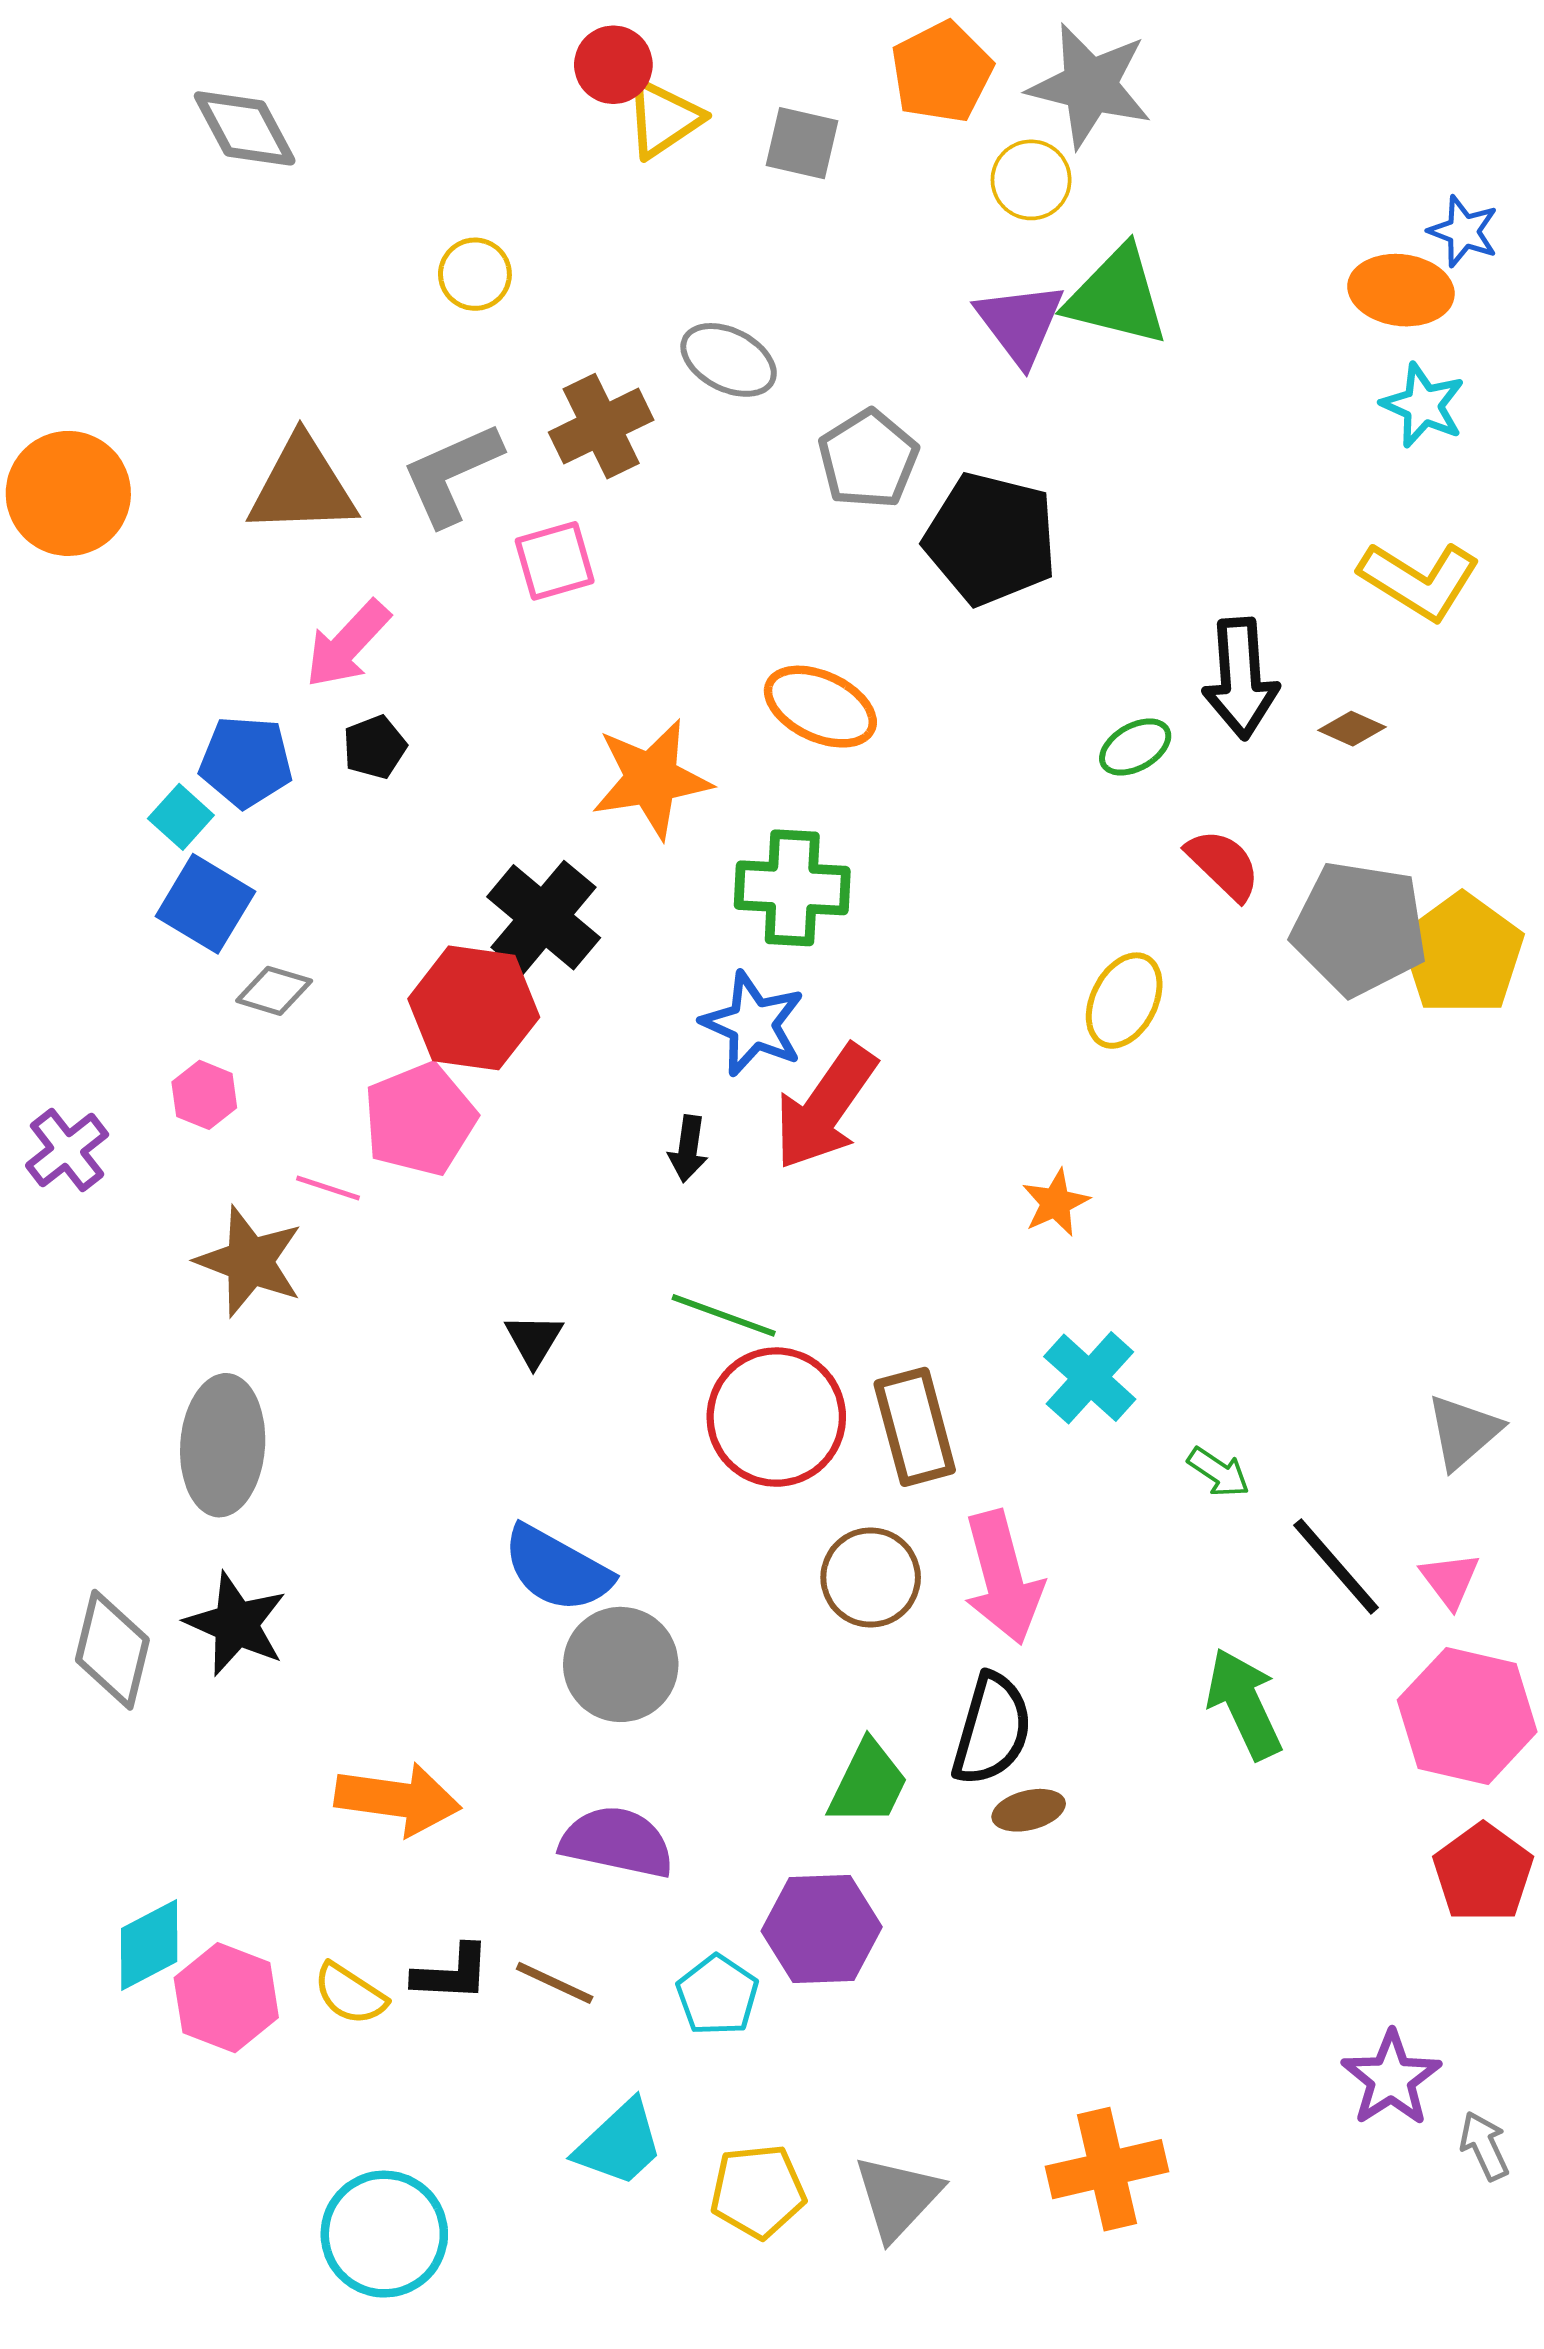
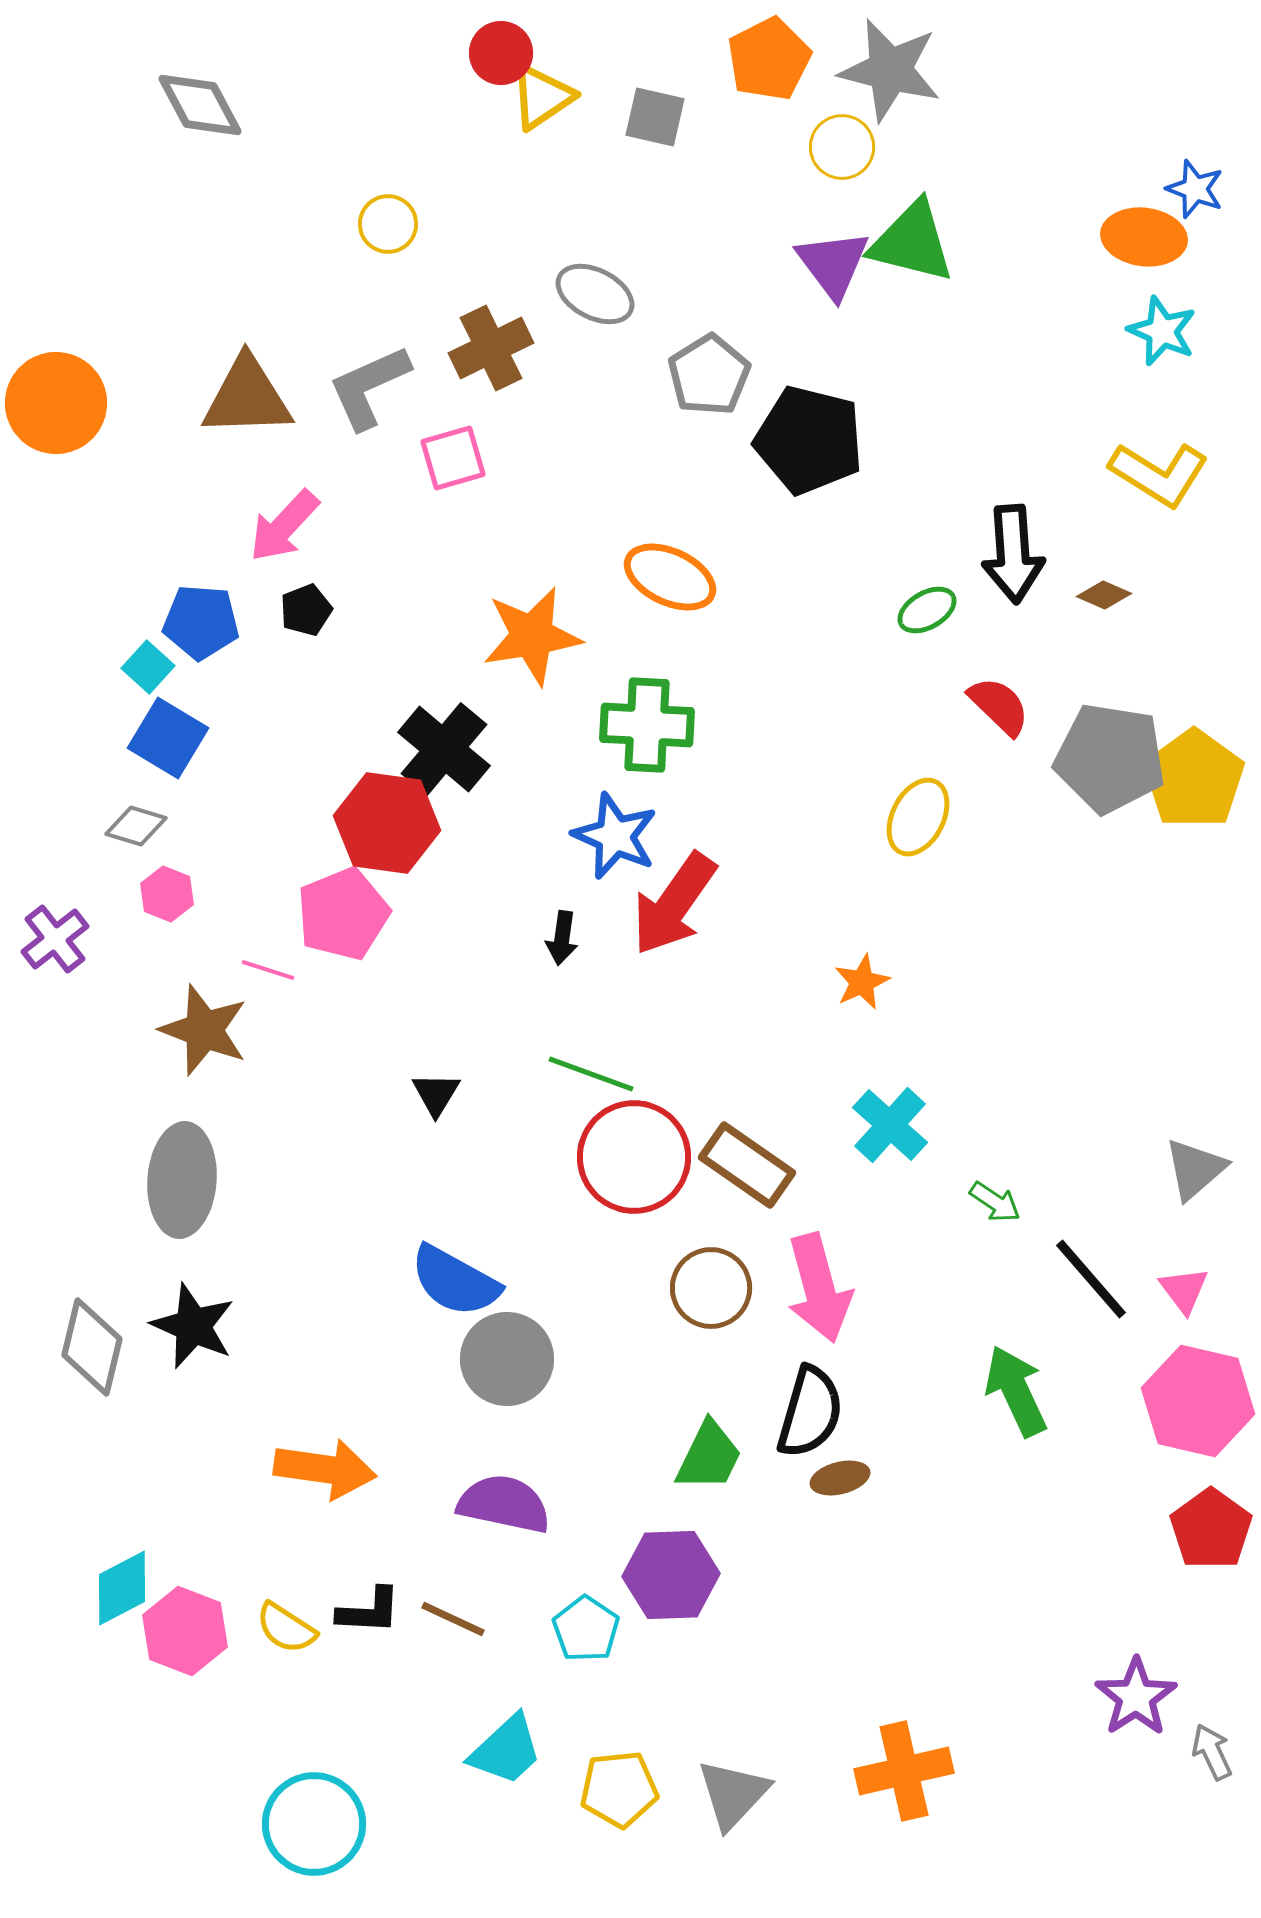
gray diamond: (274, 991) -> (136, 826), moved
brown rectangle: (915, 1427) -> (747, 1165), turned -40

